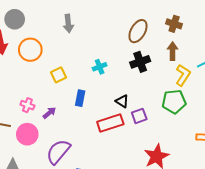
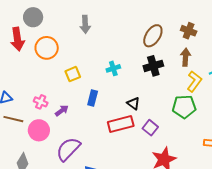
purple square: (139, 116) -> (150, 128), moved, turned -35

